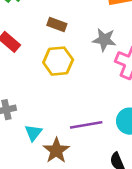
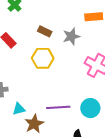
gray star: (104, 40) -> (71, 36), moved, turned -30
cyan triangle: (33, 133) -> (19, 109), turned 32

